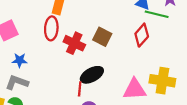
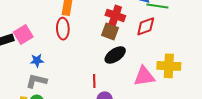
red diamond: (142, 35) -> (146, 26), turned 35
red cross: (74, 43) -> (115, 15), moved
black ellipse: (92, 75) -> (115, 55), moved

